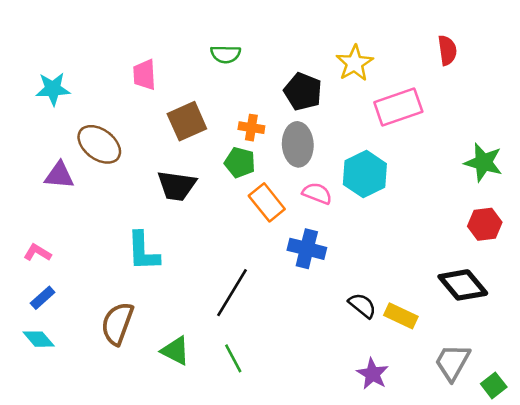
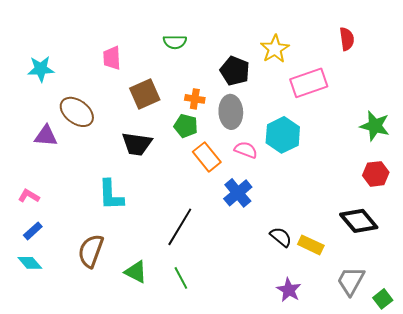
blue cross: (307, 249) -> (238, 193), turned 36

